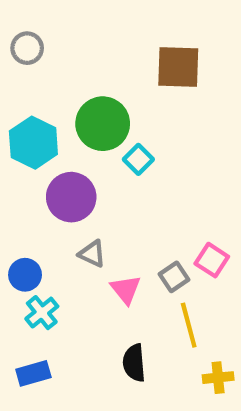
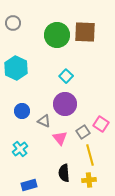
green circle: (103, 124) -> (57, 35), moved
purple circle: (71, 197) -> (65, 104), moved
blue circle: (25, 275) -> (22, 111), moved
blue rectangle: (33, 373) -> (29, 185), moved
yellow cross: (218, 378) -> (89, 180), moved

